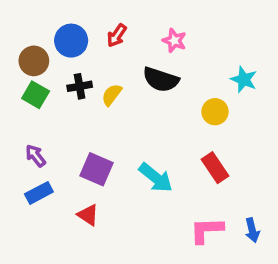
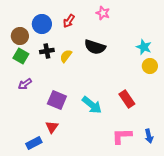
pink star: (174, 41) -> (103, 13), moved
yellow circle: (215, 112) -> (150, 66), moved
purple arrow: (36, 156) -> (25, 84), moved, turned -88
blue rectangle: (39, 193) -> (34, 143), moved
red triangle: (88, 215) -> (52, 127), turned 32

